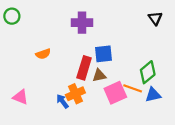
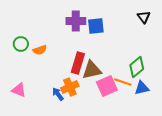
green circle: (12, 16) -> (21, 44), moved
blue square: (103, 54) -> (96, 26), moved
brown triangle: (99, 75) -> (92, 70), size x1.5

